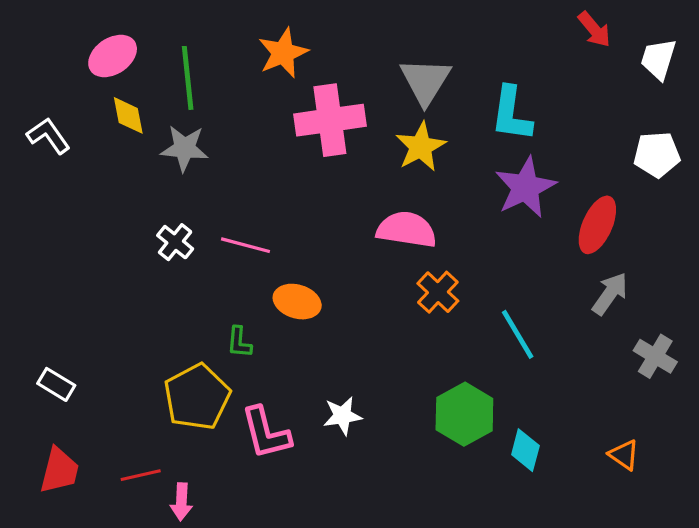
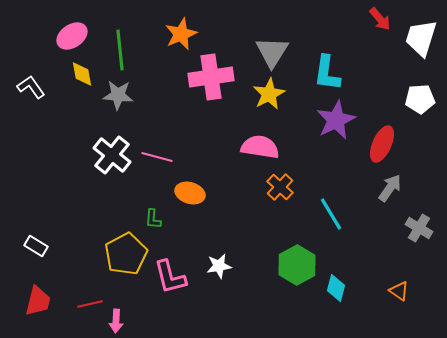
white trapezoid: (658, 59) -> (421, 38), size x1.4
white cross: (175, 242) -> (112, 155), size x1.6

